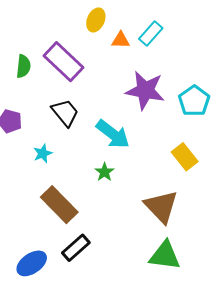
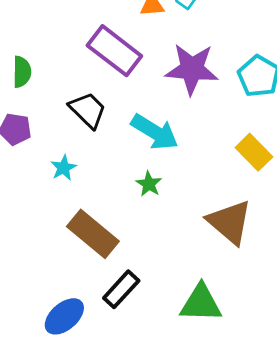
purple rectangle: (63, 62) -> (114, 51), moved
green semicircle: (23, 66) -> (22, 72), moved
green triangle: (165, 256) -> (201, 303), moved

